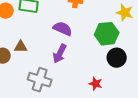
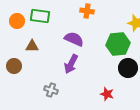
brown triangle: (21, 47) -> (32, 46), moved
gray cross: (40, 80) -> (51, 90), size x0.6

